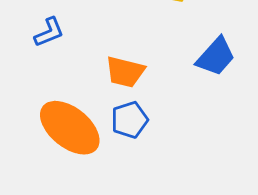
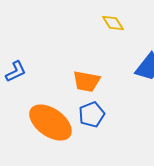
blue L-shape: (49, 32) -> (16, 72), moved

